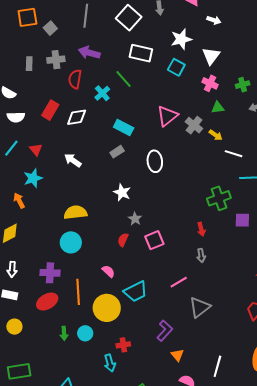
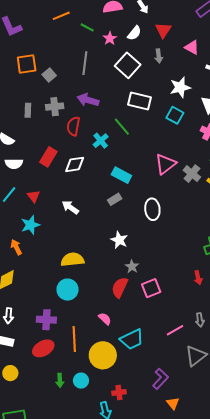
red semicircle: (123, 240) -> (120, 287), size x1.5
gray arrow: (201, 256) -> (200, 320), moved

